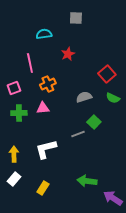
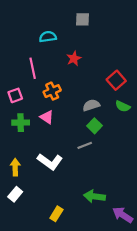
pink triangle: (43, 108) -> (47, 117), turned 40
green square: (94, 122) -> (95, 126), moved
white L-shape: (46, 149) -> (50, 162), turned -130
yellow rectangle: (43, 188) -> (56, 214), moved

